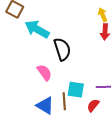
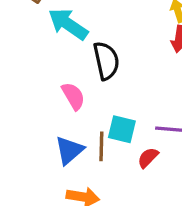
blue triangle: (45, 106) -> (69, 150), turned 42

